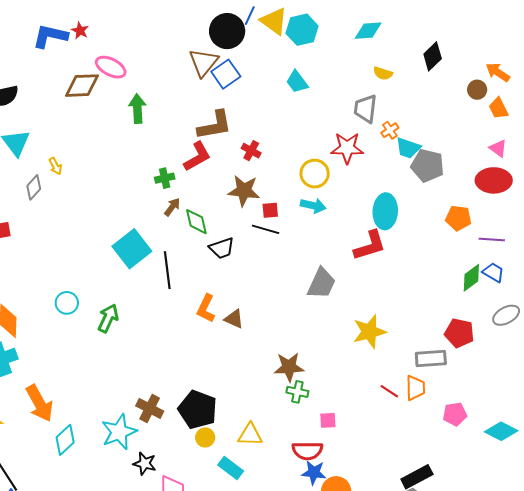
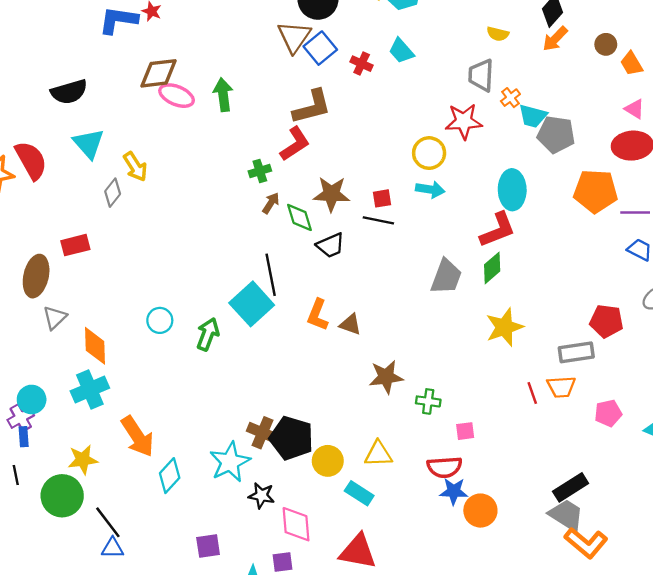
pink ellipse: (111, 67) -> (177, 96), moved
orange arrow: (498, 72) -> (555, 39), moved, turned -75
red cross: (251, 151) -> (362, 64), moved
yellow arrow: (55, 166) -> (135, 167), size x1.5
brown star: (244, 191) -> (331, 194), moved
orange pentagon: (458, 218) -> (595, 191), size x1.5
cyan square: (132, 249) -> (252, 304), moved
green diamond: (471, 278) -> (492, 268), moved
brown star: (289, 367) -> (386, 377), moved
orange trapezoid: (415, 388) -> (561, 387), turned 92
red line: (389, 391) -> (532, 393), turned 42
black pentagon: (198, 410) -> (291, 438), moved
yellow circle: (205, 437) -> (328, 461), size x1.4

